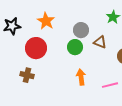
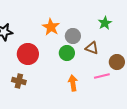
orange star: (46, 21) -> (51, 27), moved
pink line: (110, 85) -> (102, 76), moved

